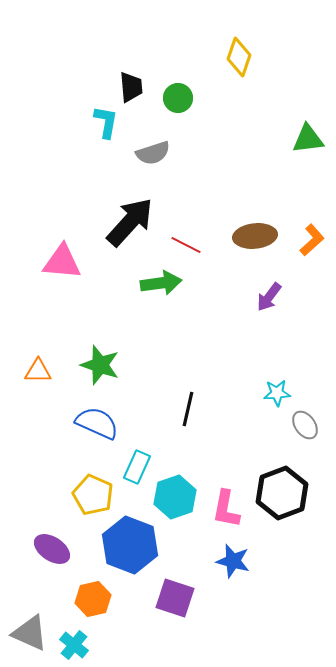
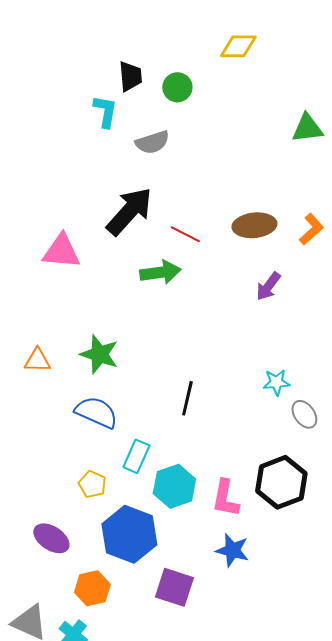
yellow diamond: (239, 57) -> (238, 46), turned 72
yellow pentagon: (93, 495) -> (92, 484), size x0.7

